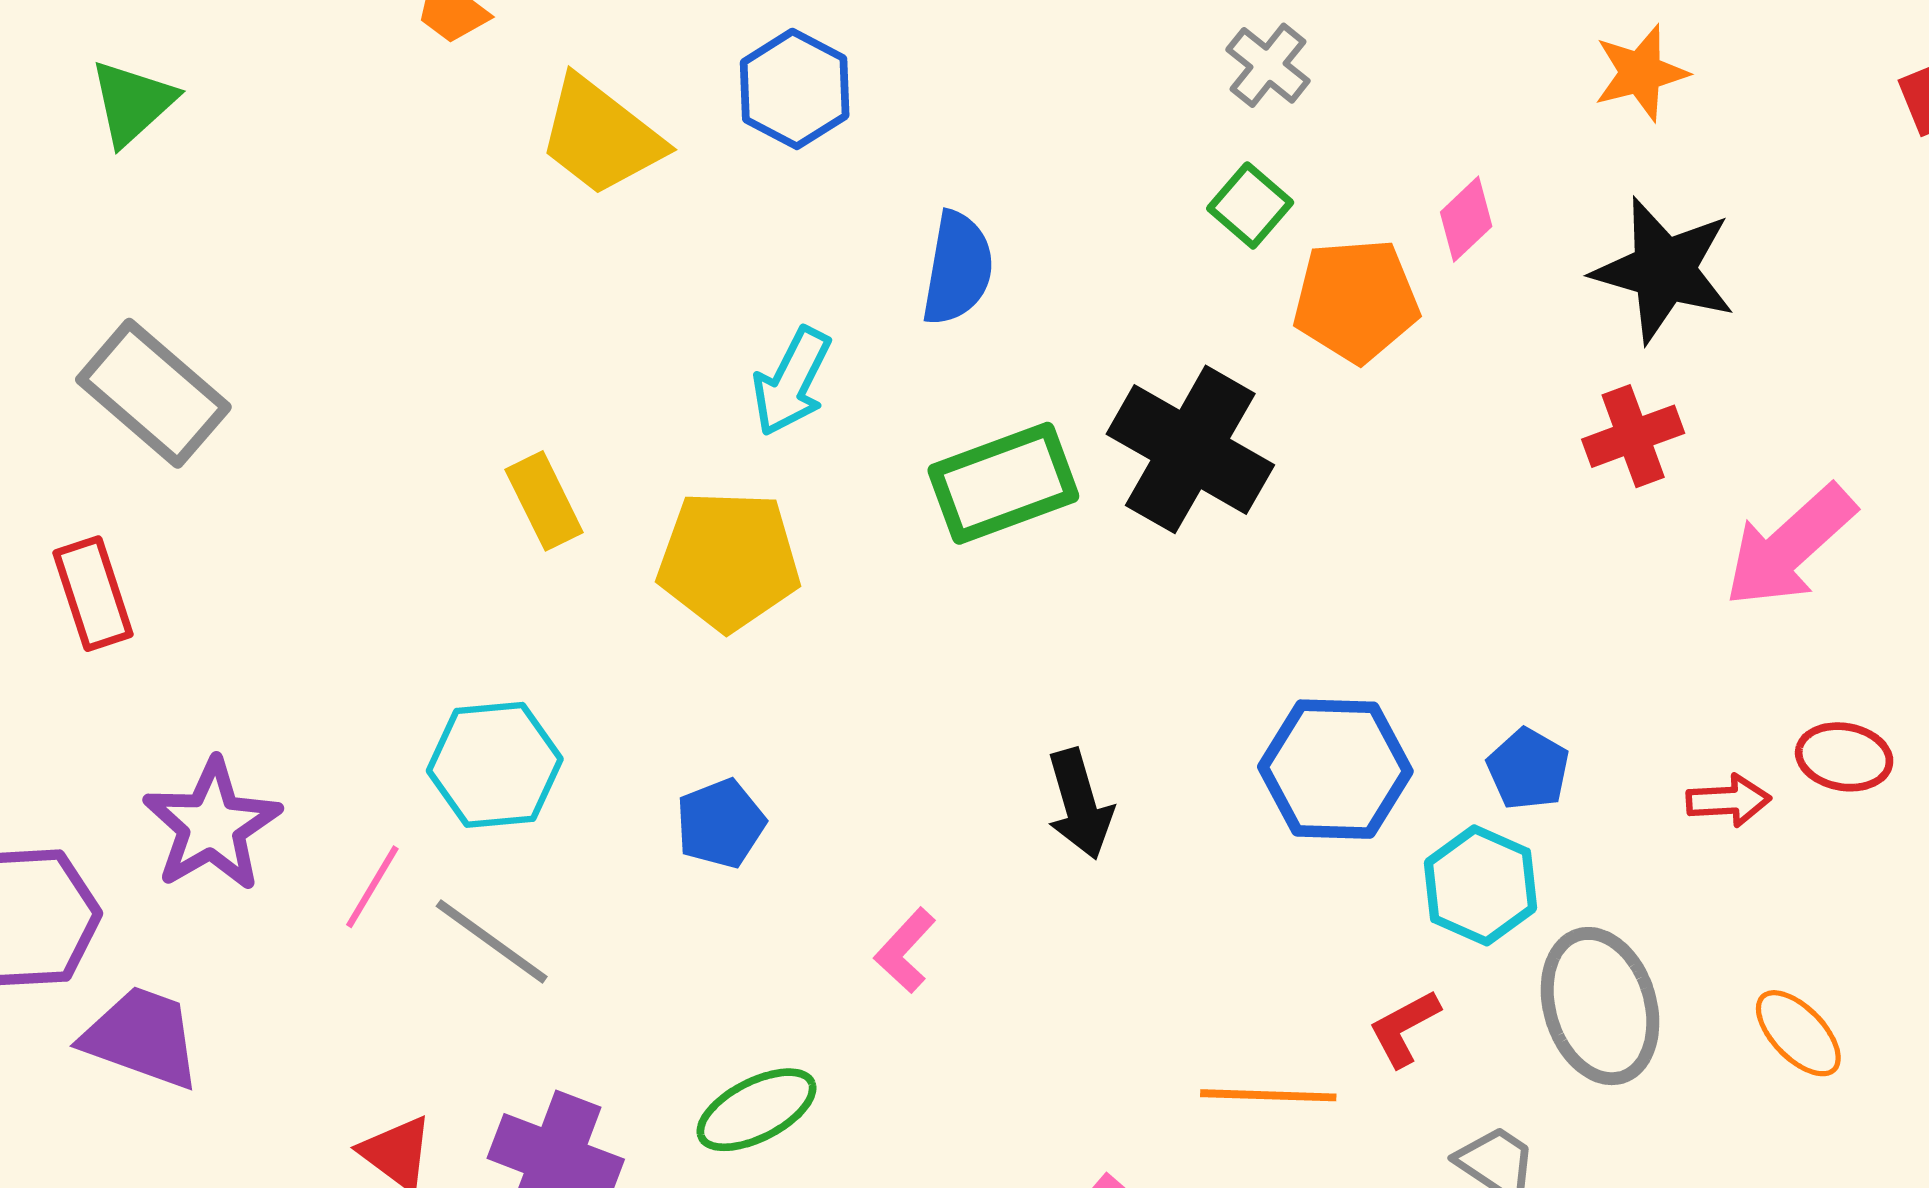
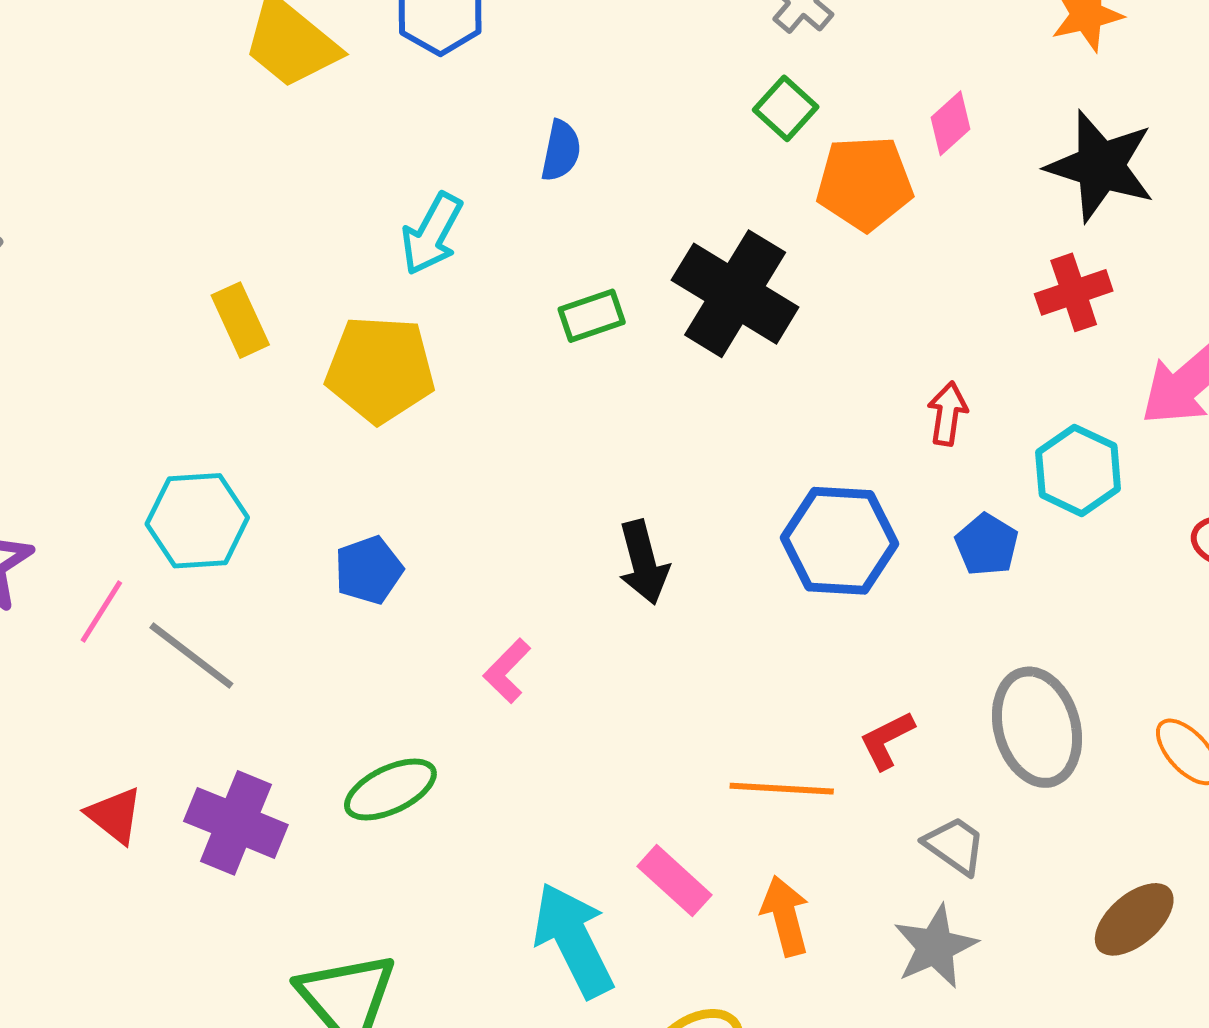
blue semicircle: (958, 268) -> (561, 151), size x0.7
green rectangle: (1003, 483) -> (592, 316), size x0.6
red arrow: (1729, 800) -> (947, 414), moved, turned -80
cyan hexagon: (1481, 885) -> (1078, 470), moved

